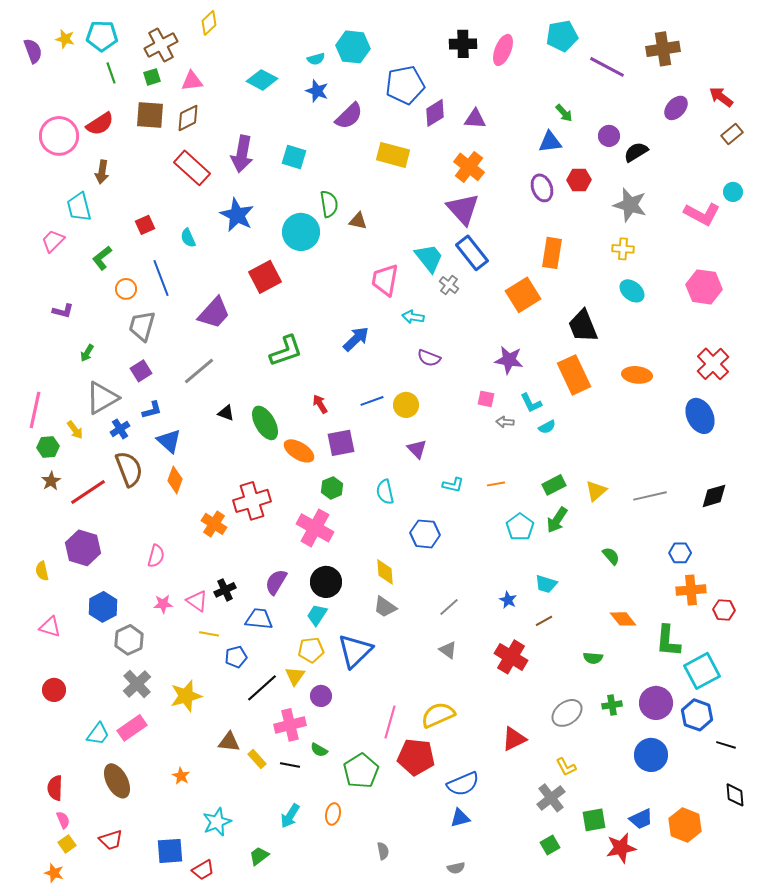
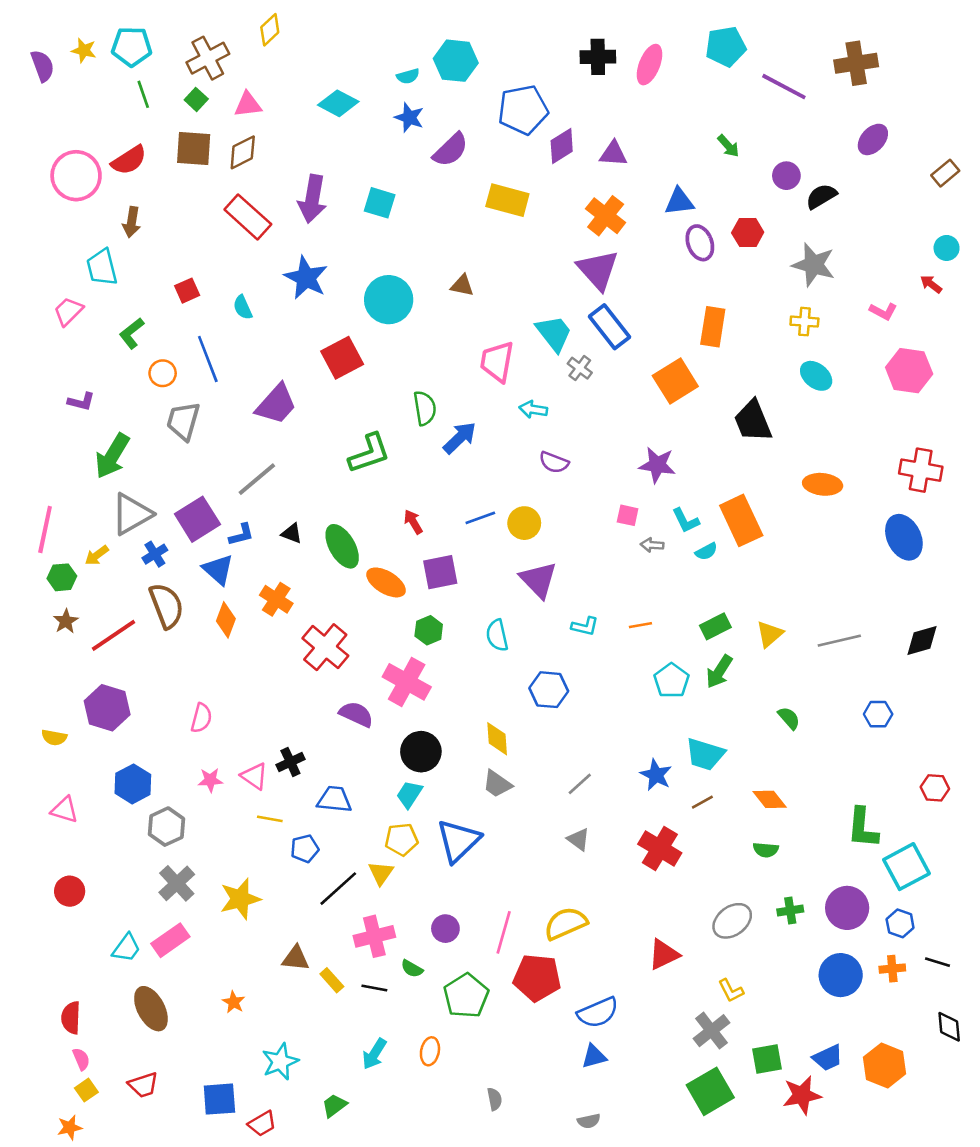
green square: (152, 77) -> (196, 99), turned -30
red arrow: (721, 97) -> (931, 284), moved, size x0.7
blue triangle: (550, 142) -> (679, 201), moved
green semicircle: (329, 204) -> (425, 408), moved
pink L-shape: (702, 214) -> (883, 311), moved, size x0.6
green arrow: (87, 353) -> (112, 456), size x2.0
red cross: (713, 364) -> (921, 470), turned -36
purple square: (141, 371) -> (197, 519), moved, size x1.6
orange rectangle: (574, 375) -> (741, 520), moved
blue L-shape: (152, 410) -> (241, 535), moved
yellow arrow: (75, 430) -> (97, 555), turned 90
purple triangle: (417, 449) -> (538, 580), size x1.5
red cross: (252, 501) -> (325, 647), turned -33
orange cross: (214, 524) -> (276, 599), moved
yellow semicircle: (42, 571) -> (54, 737), turned -66
purple semicircle: (276, 582) -> (356, 714), moved, turned 84
cyan trapezoid: (546, 584) -> (705, 754), size x1.4
orange cross: (691, 590) -> (892, 969), moved, size x0.7
blue star: (508, 600) -> (656, 775), size x1.4
orange diamond: (623, 619) -> (770, 799), moved
purple circle: (321, 696) -> (445, 929), moved
blue hexagon: (697, 715) -> (900, 923), size x0.7
green square: (550, 845) -> (710, 1091), size x1.8
orange star: (54, 873) -> (70, 1127), turned -30

